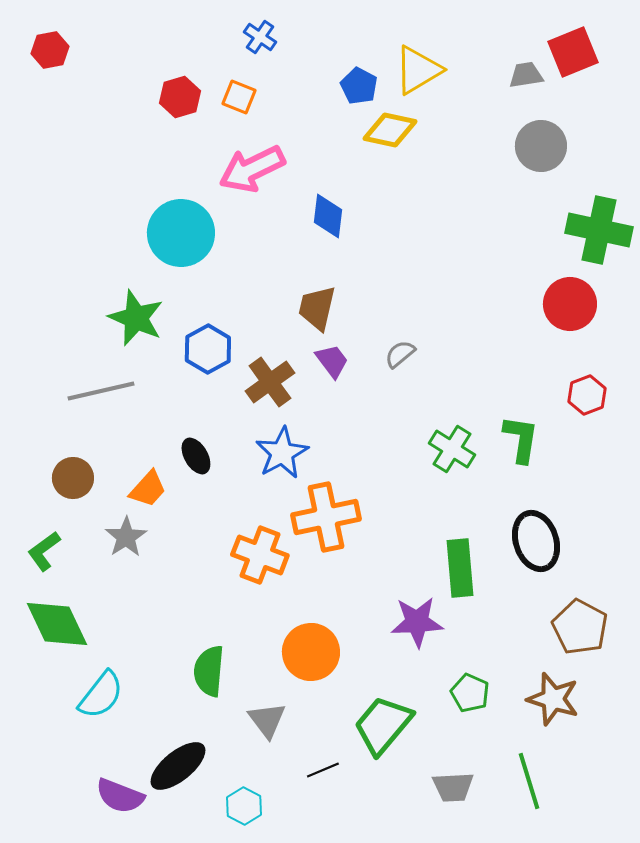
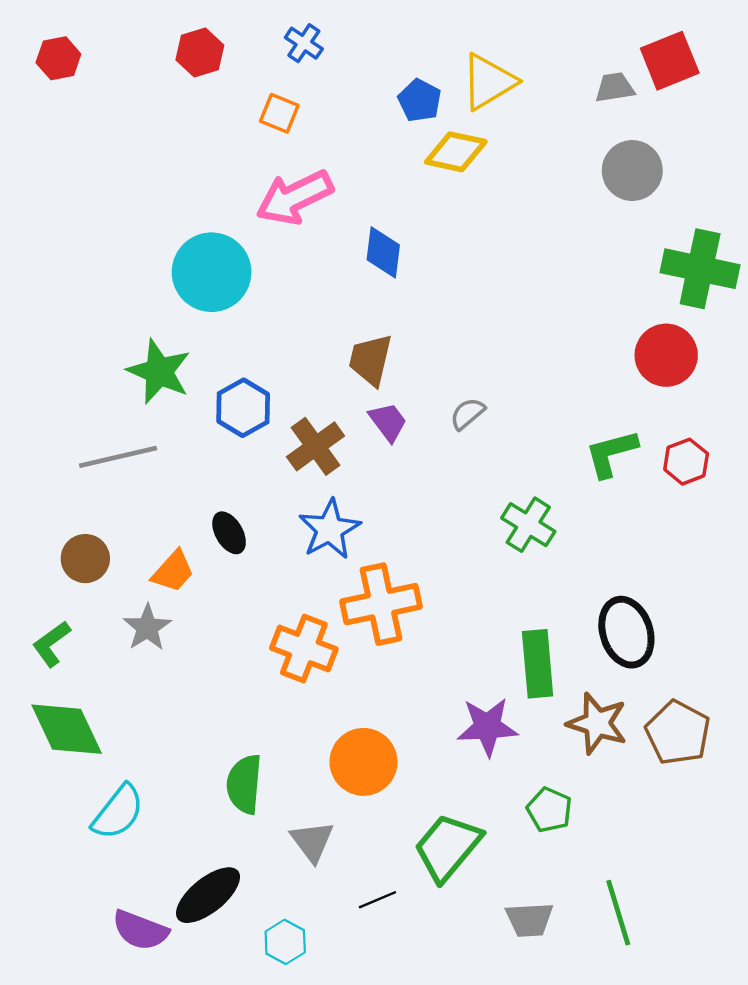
red hexagon: (180, 97) -> (200, 52), moved
green L-shape: (521, 439) -> (611, 453), moved, turned -114
brown star: (553, 699) -> (597, 723), moved

